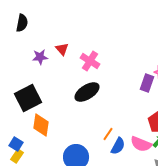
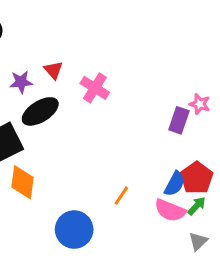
black ellipse: (87, 92) -> (40, 111), moved
blue semicircle: (118, 146) -> (175, 184), moved

